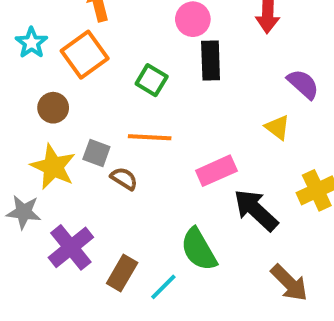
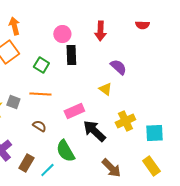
brown semicircle: (124, 179) -> (39, 126), moved

